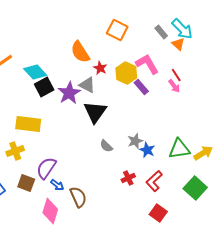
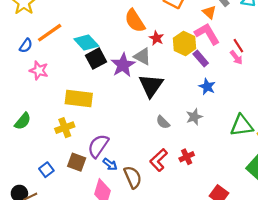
orange triangle: (178, 44) -> (209, 12), moved
blue star: (147, 150) -> (207, 87), moved
red L-shape: (154, 181) -> (159, 160), moved

